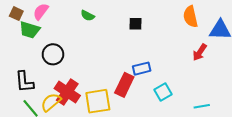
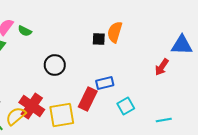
green semicircle: (88, 16) -> (25, 31), moved
orange semicircle: (190, 17) -> (115, 32), moved, turned 30
black circle: (53, 54) -> (55, 65), moved

